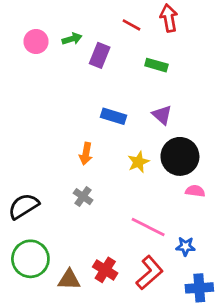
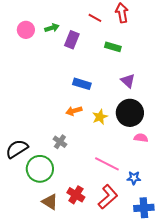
purple triangle: (162, 115) -> (128, 81), moved
orange arrow: (86, 154) -> (74, 111), moved, turned 63
green circle: (30, 259) -> (40, 169), moved
brown triangle: (69, 280) -> (50, 202), turned 30

